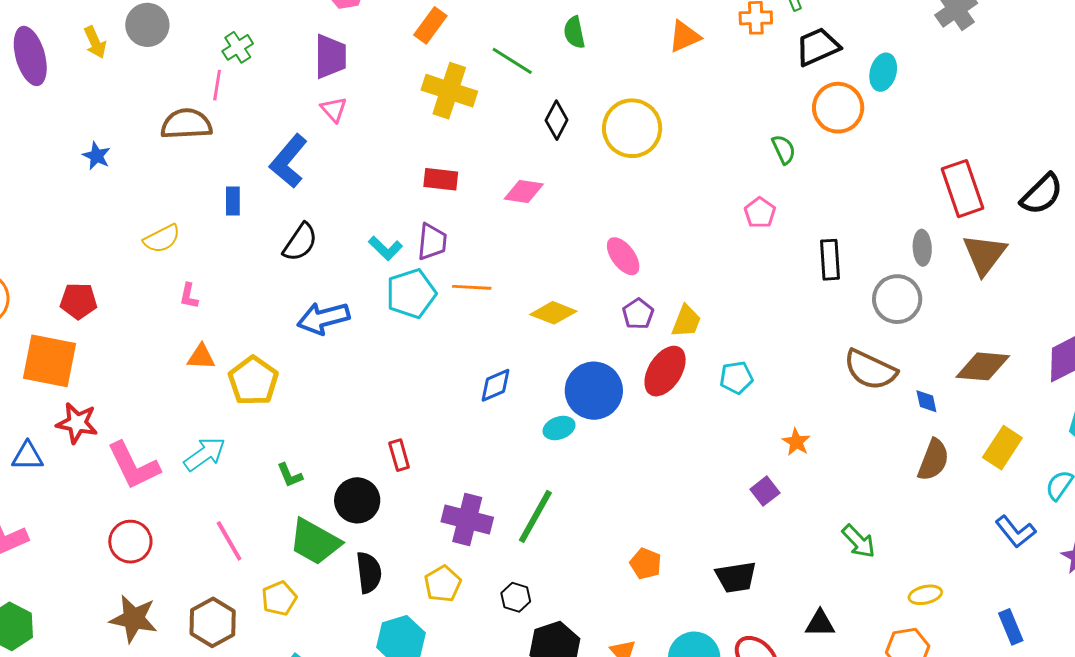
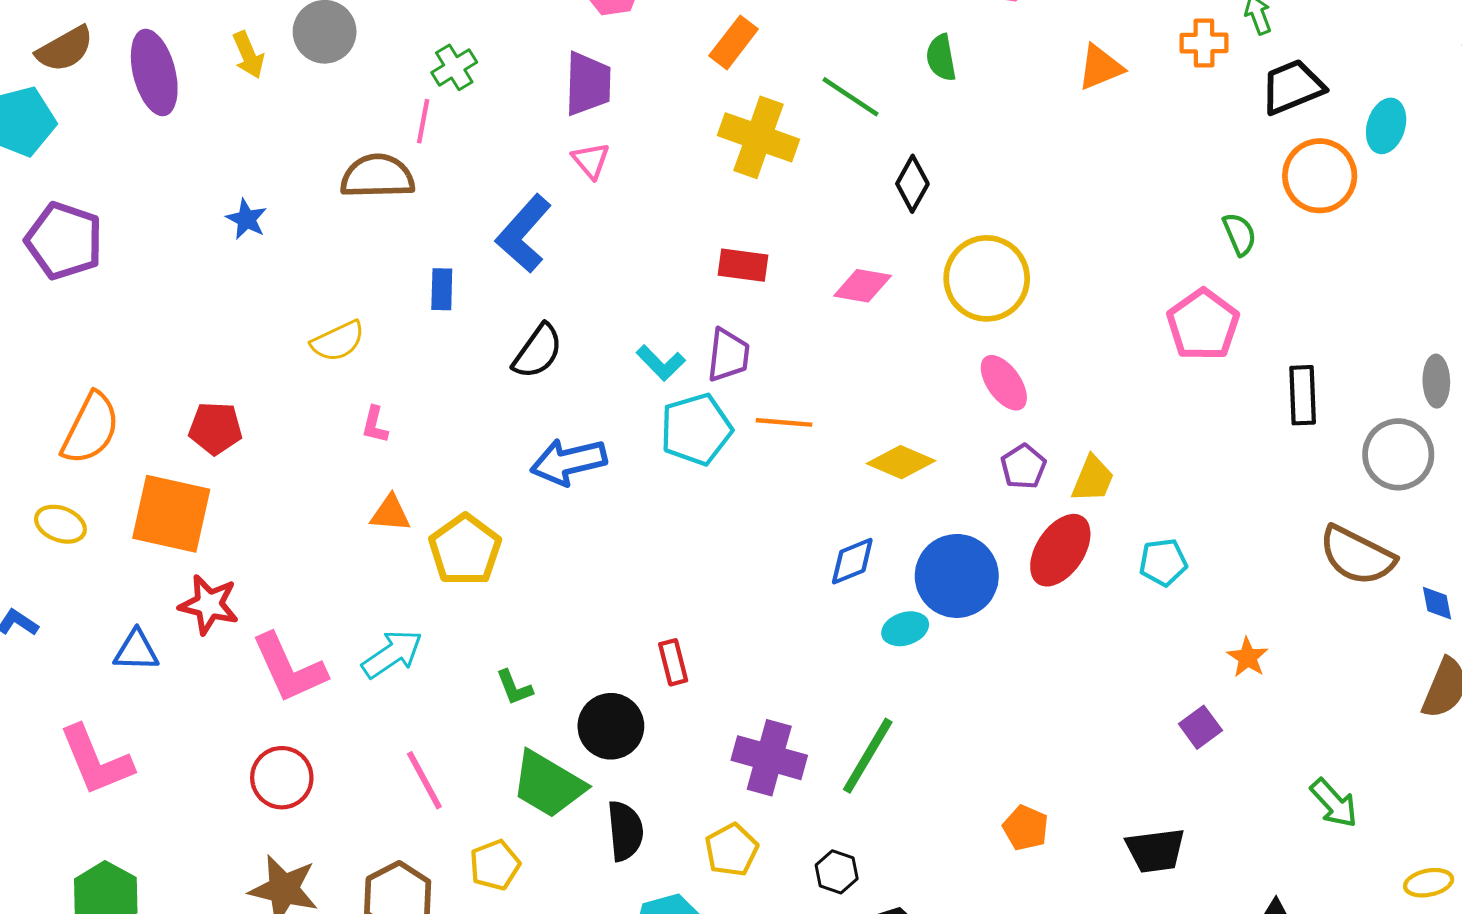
yellow circle: (632, 128) -> (987, 278), moved
pink pentagon: (760, 213) -> (1203, 325), size x1.6
blue diamond: (495, 385) -> (852, 561), moved

